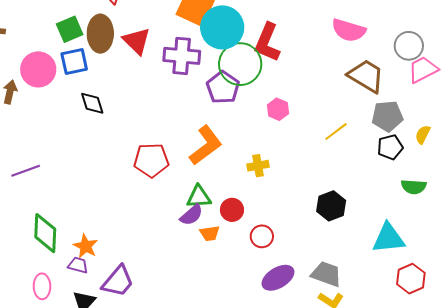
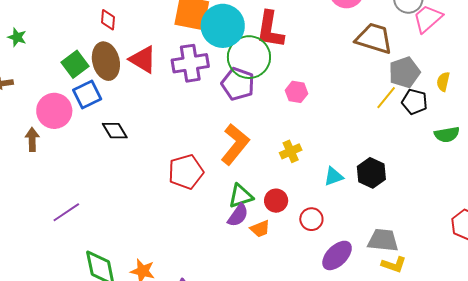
yellow line: (336, 132) -> (386, 98), moved
black pentagon: (390, 147) -> (415, 102), turned -30
cyan triangle: (388, 238) -> (334, 177), moved, size x0.6

